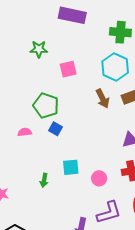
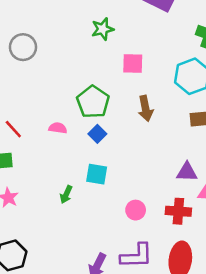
green star: (39, 49) -> (103, 29), turned -30
brown arrow: (103, 99) -> (146, 108), moved
cyan square: (71, 167) -> (97, 174), moved

